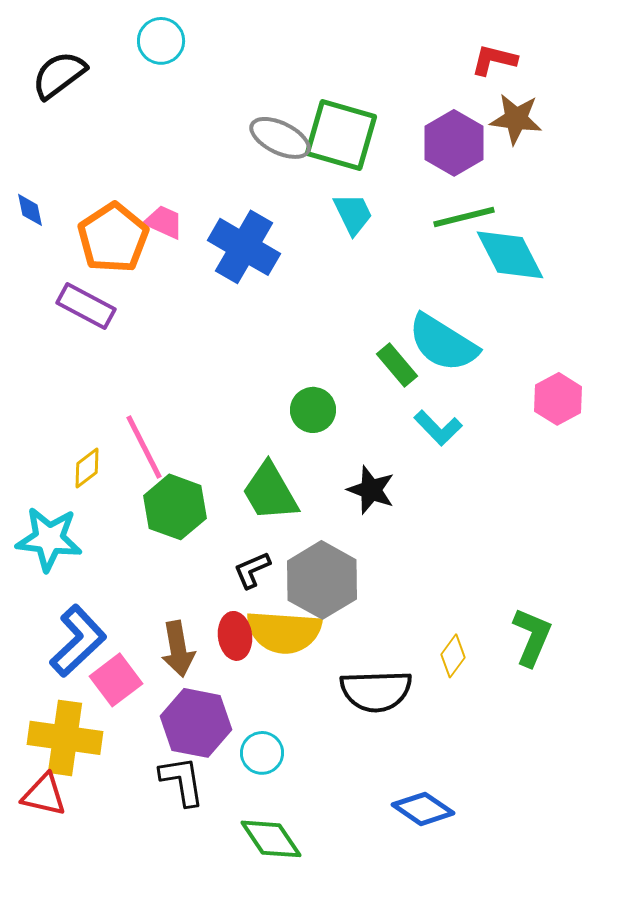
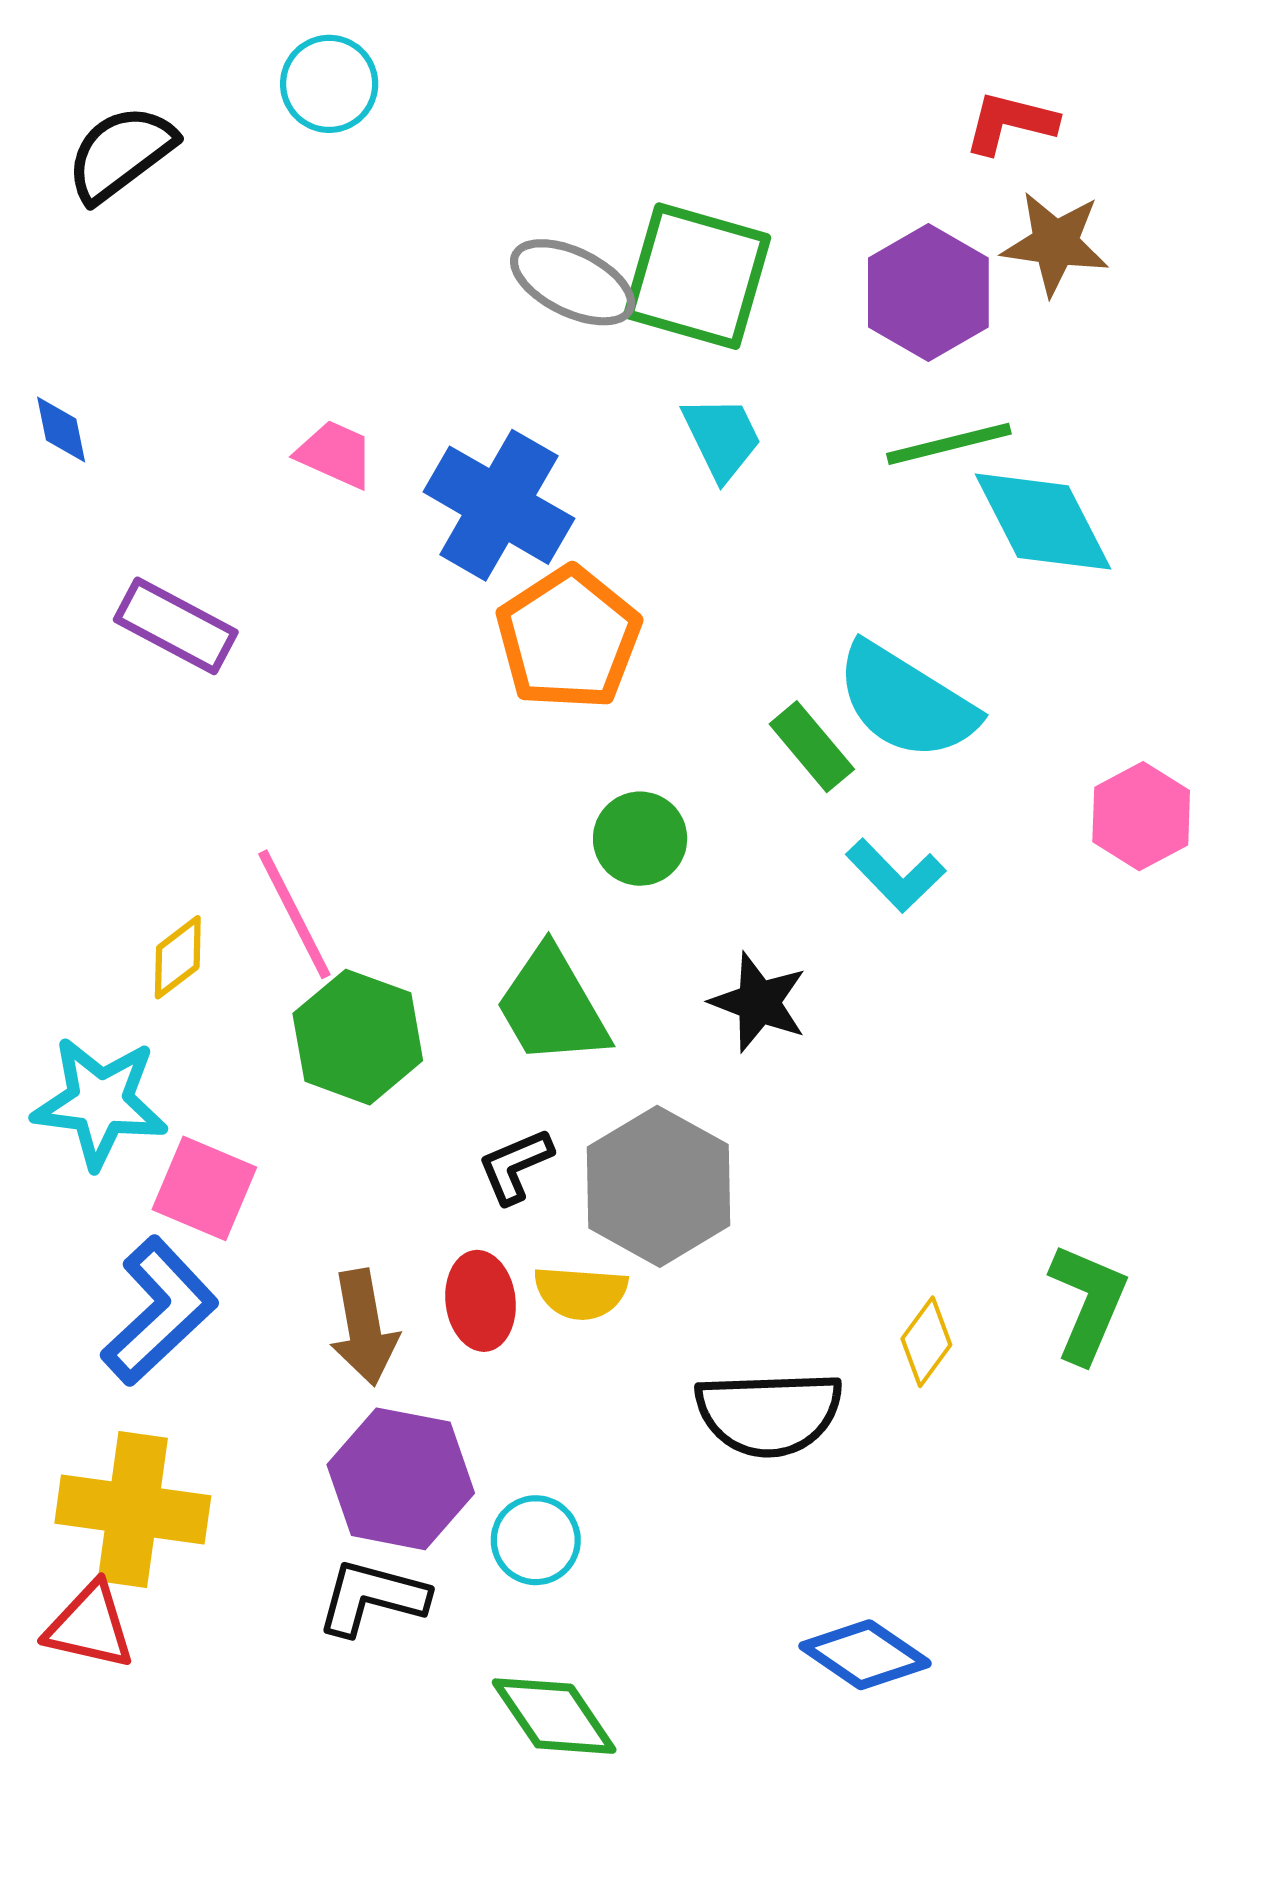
orange pentagon: (113, 238) -> (568, 638), moved
yellow semicircle: (284, 632) -> (581, 1293), size x0.6
pink square: (116, 680) -> (204, 1188), moved, turned -30
black L-shape: (182, 781) -> (372, 1597), turned -66

